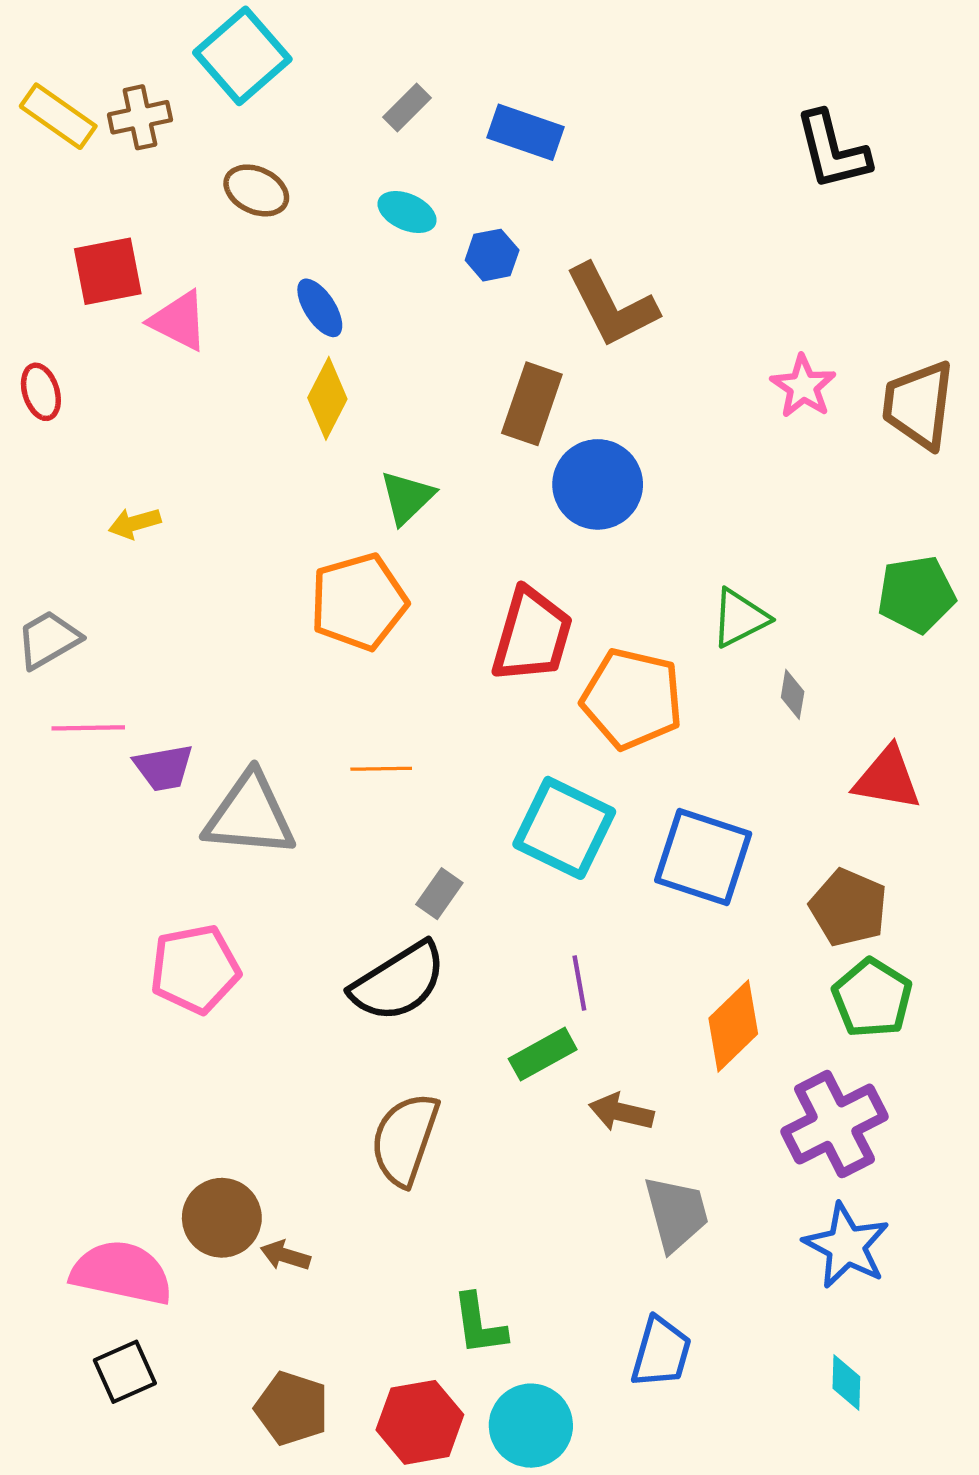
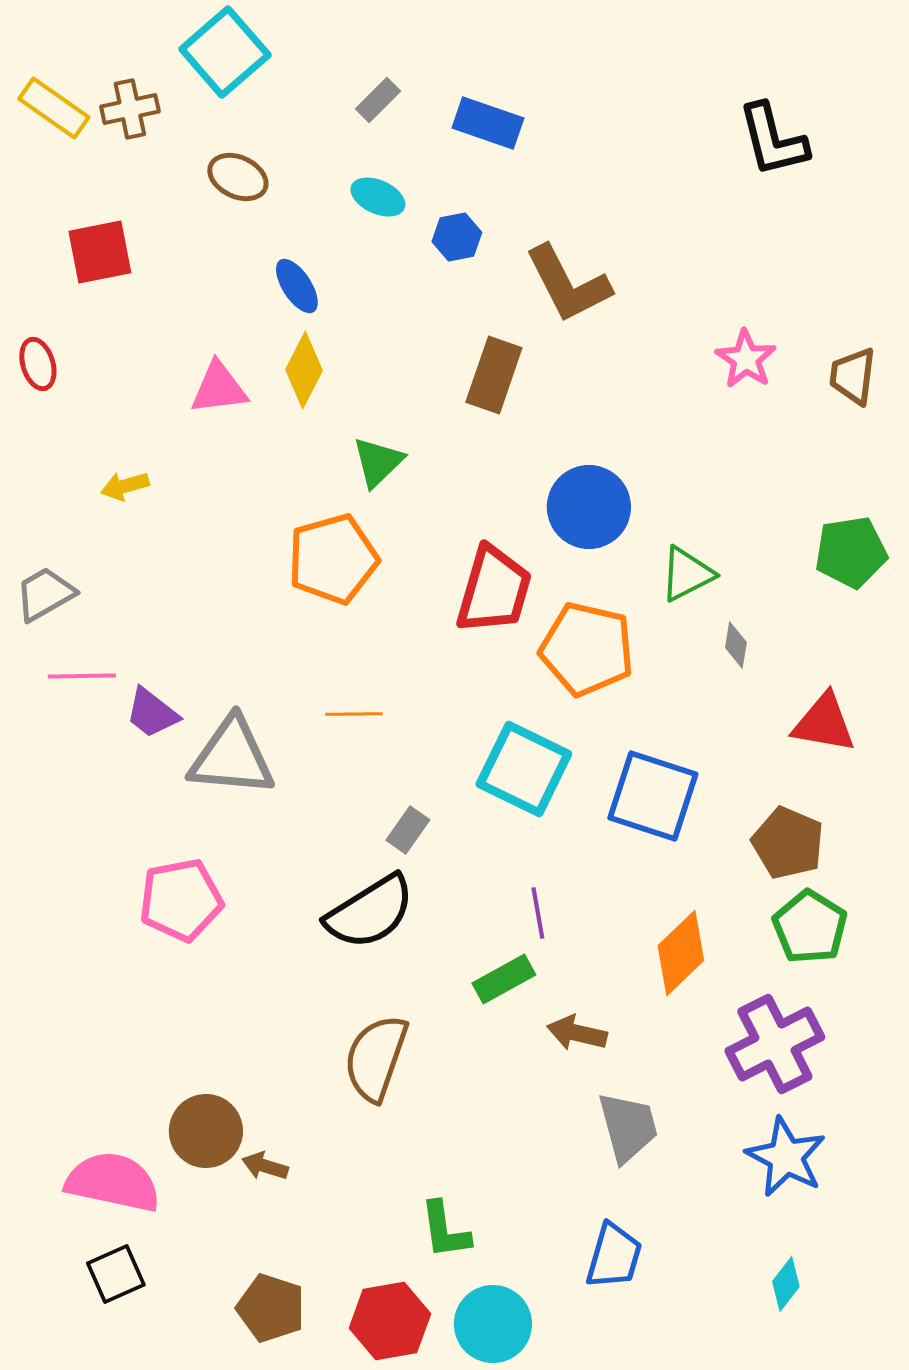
pink triangle: (179, 321) -> (219, 388), moved, turned -34
brown trapezoid: (919, 405) -> (853, 376), size x0.7
blue circle: (598, 484) -> (589, 507), moved
purple trapezoid: (164, 768) -> (152, 713), turned 48
cyan diamond: (846, 1383) -> (786, 1284), turned 36

